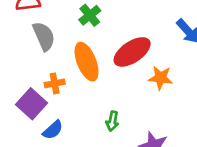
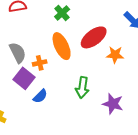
gray semicircle: (44, 36) -> (18, 53), moved
green arrow: (112, 121) -> (82, 88), size x1.5

